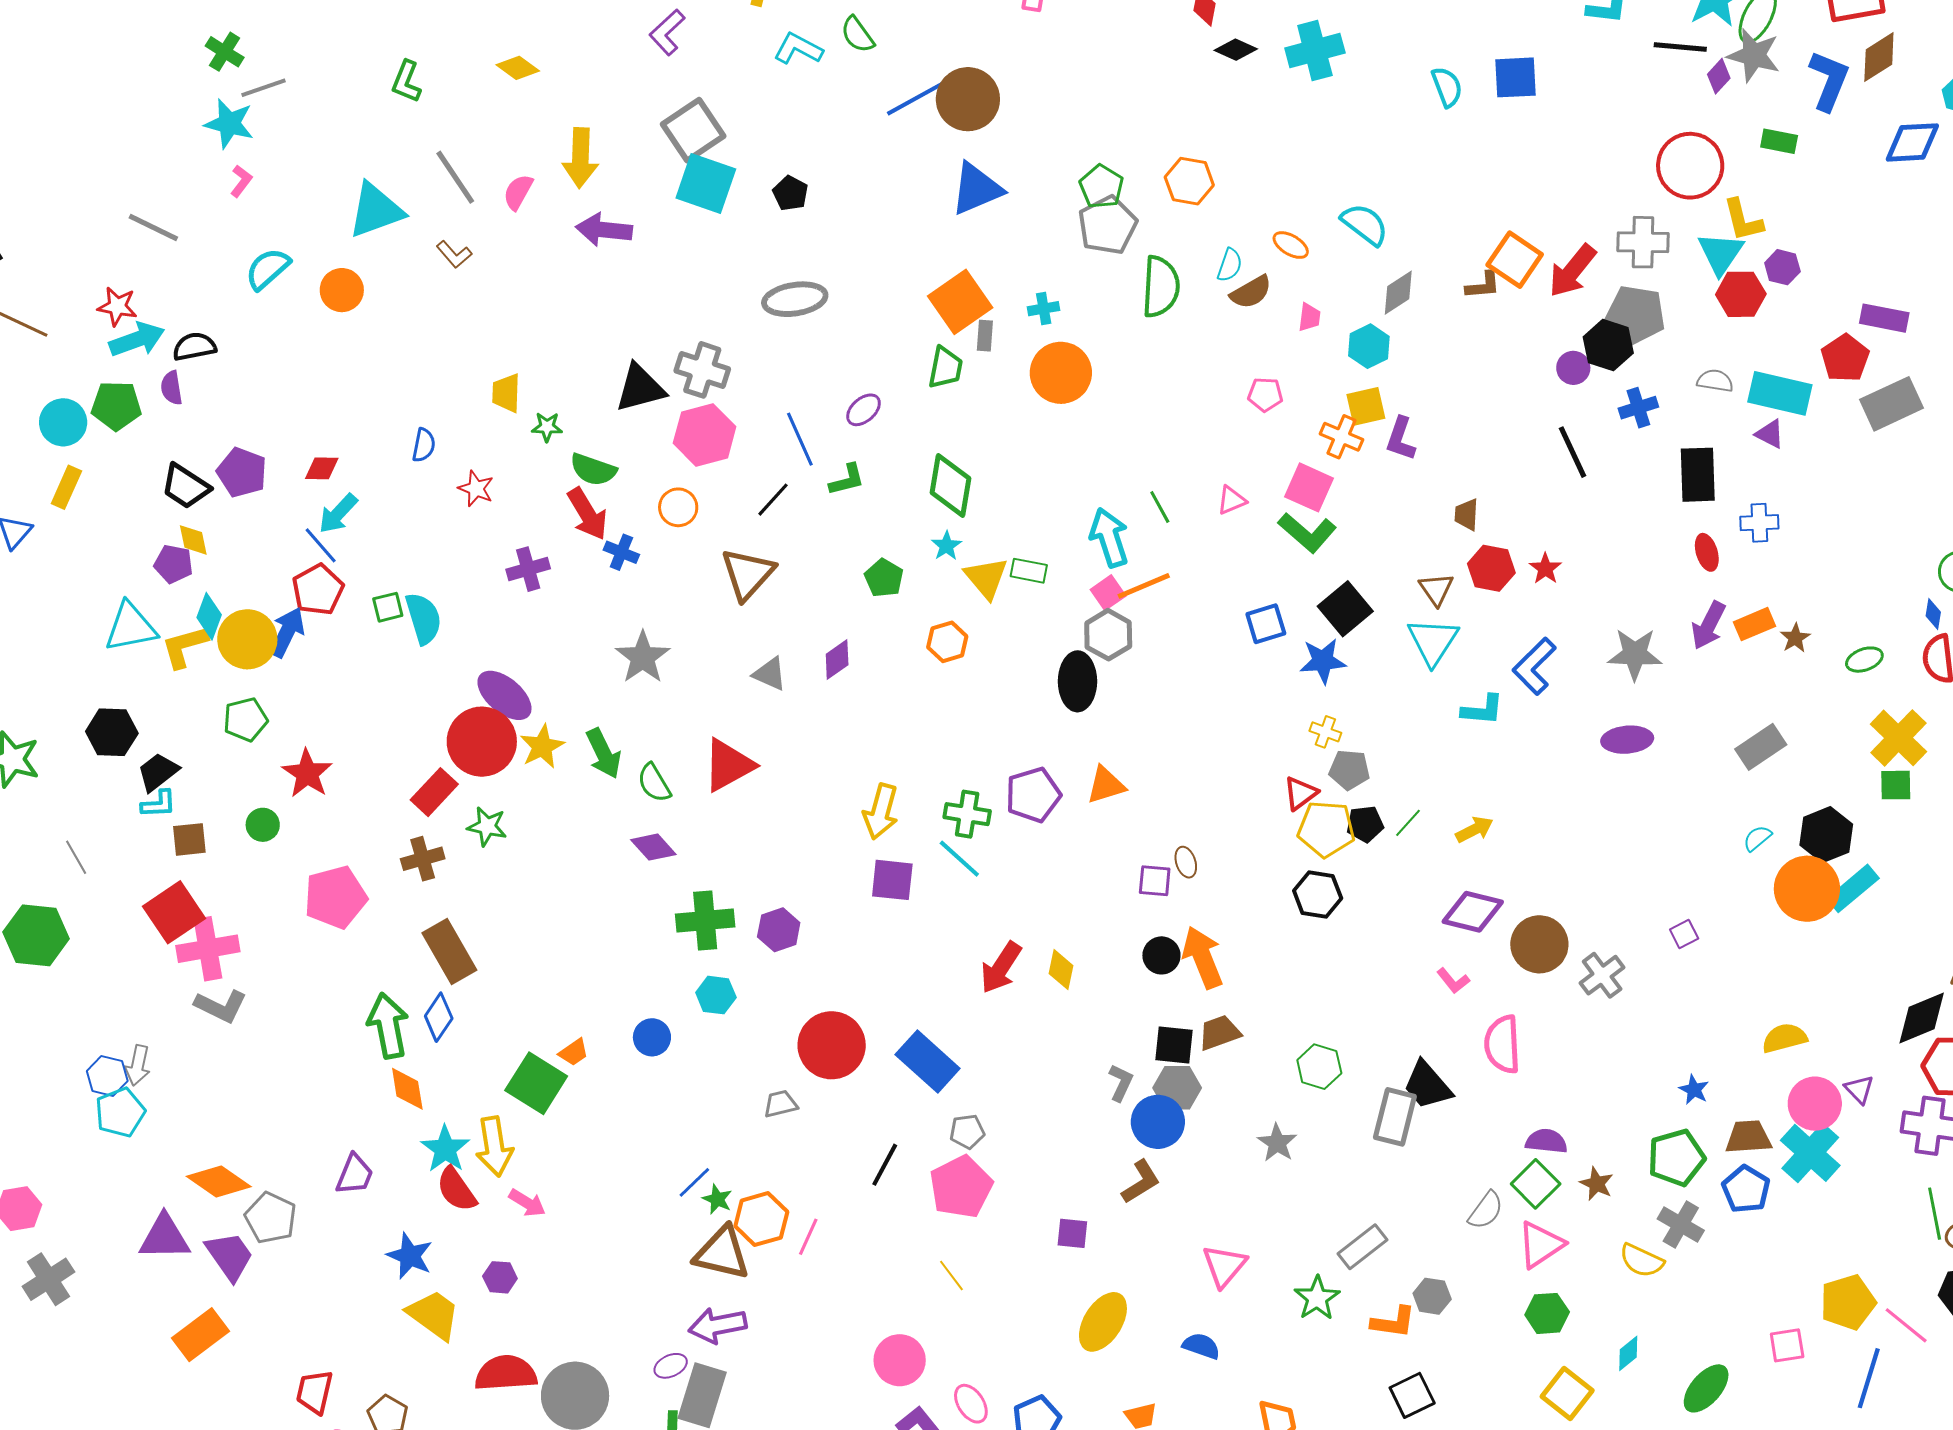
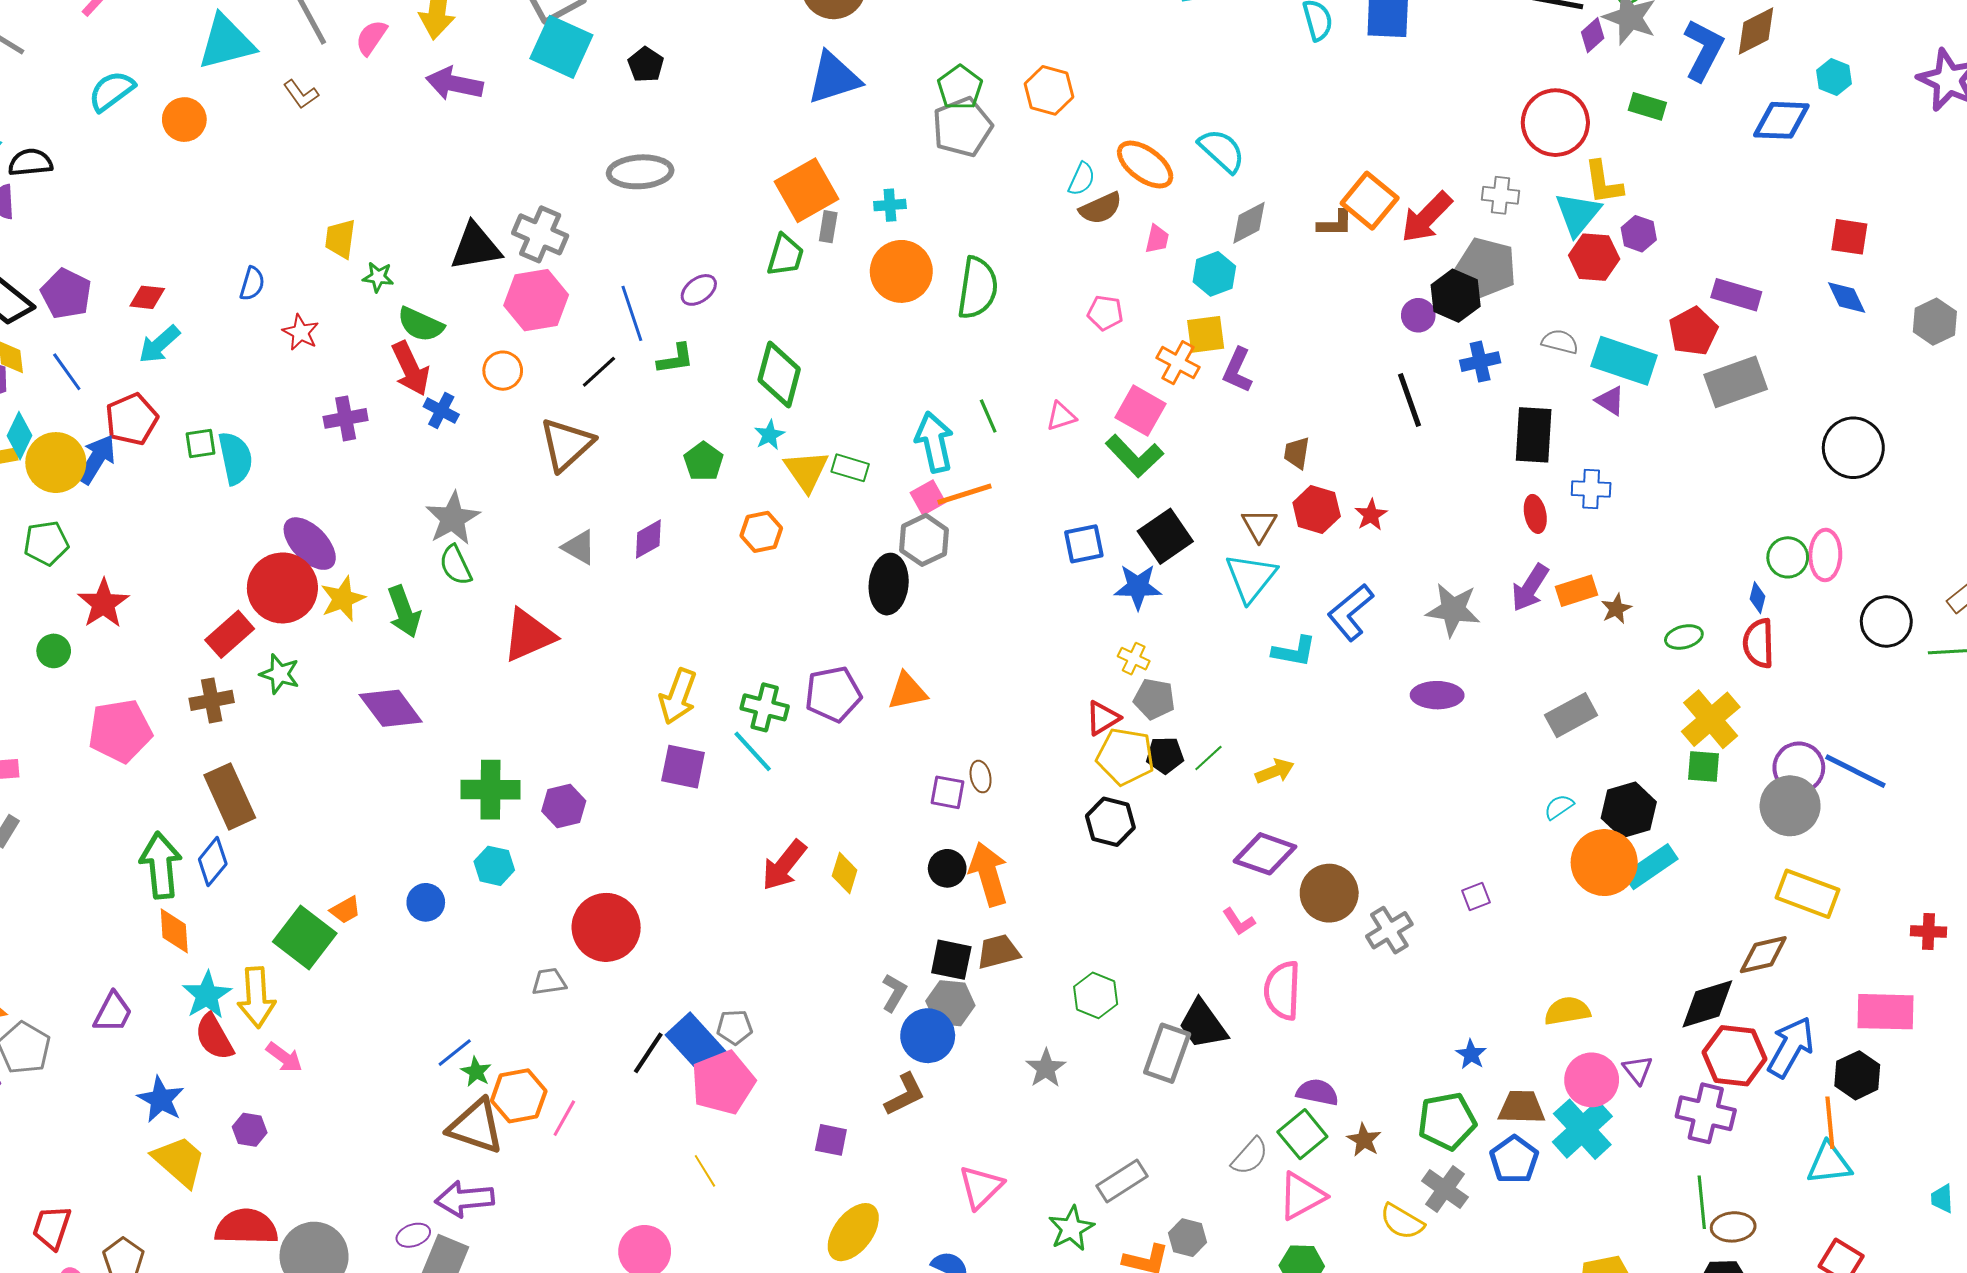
gray cross: (1643, 242) -> (1501, 195), size x0.7
orange ellipse: (1291, 245) -> (1145, 165), size x1.6
green semicircle: (1161, 287) -> (978, 288), moved
blue line: (321, 545) -> (67, 372), moved
green semicircle: (654, 783) -> (456, 565), moved
purple diamond: (653, 847) -> (391, 708), moved, size x1.4
blue rectangle: (928, 1061) -> (697, 1045), moved

